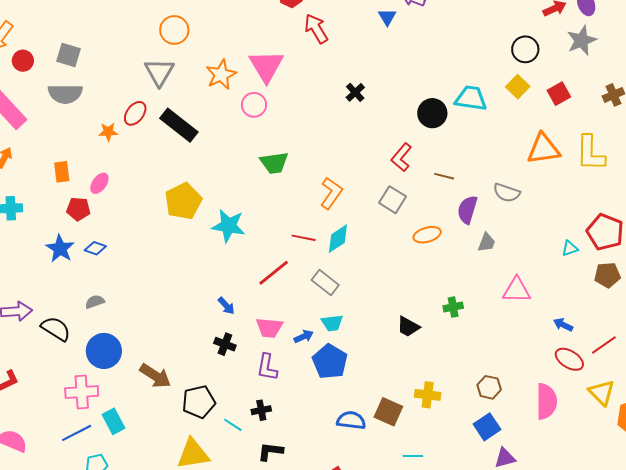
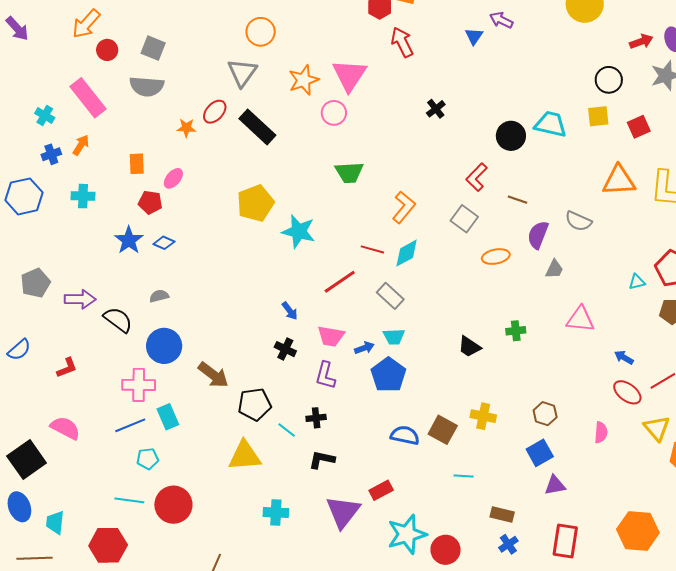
yellow square: (518, 87) -> (598, 116), turned 35
pink semicircle: (546, 401) -> (601, 432), size x0.6

